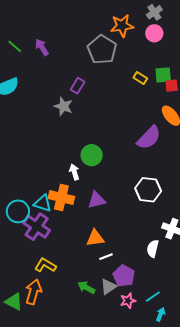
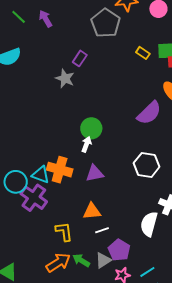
white arrow: (74, 172) -> (86, 144), moved, turned 35
white semicircle: (153, 249) -> (149, 224), size x1.4
yellow L-shape: (45, 265) -> (64, 232), moved, turned 50
orange arrow: (33, 292) -> (58, 263), moved, turned 40

